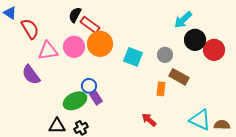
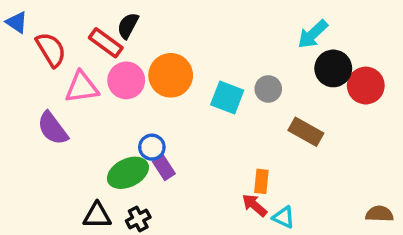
red rectangle: (90, 25) -> (106, 43), moved
gray circle: (165, 55) -> (268, 89), moved
orange rectangle: (161, 89) -> (261, 181), moved
cyan triangle: (200, 120) -> (284, 217), moved, size x0.6

